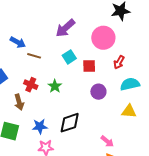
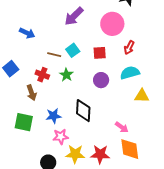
brown line: (34, 56) -> (54, 55), moved
cyan square: (69, 57) -> (73, 50), moved
cyan semicircle: (130, 84) -> (130, 73), moved
purple circle: (98, 92) -> (101, 80), moved
black diamond: (70, 123) -> (83, 111), turned -65

